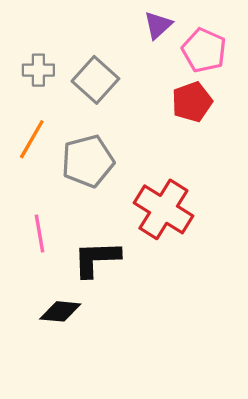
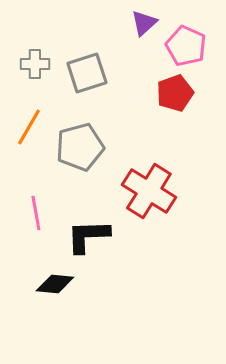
gray square: (95, 80) -> (87, 73), turned 30

